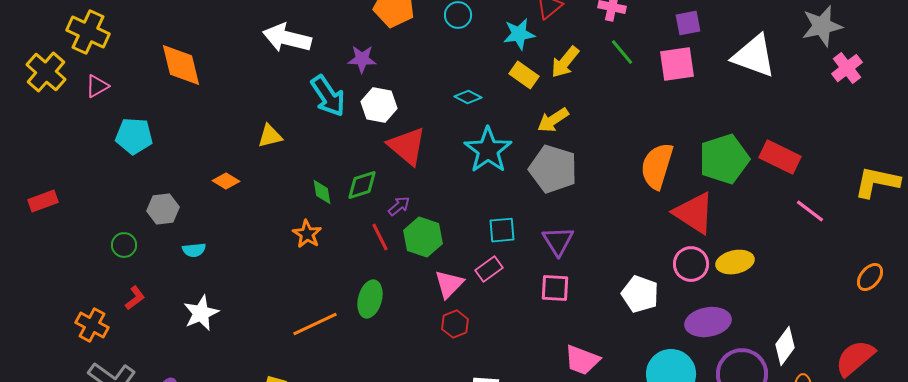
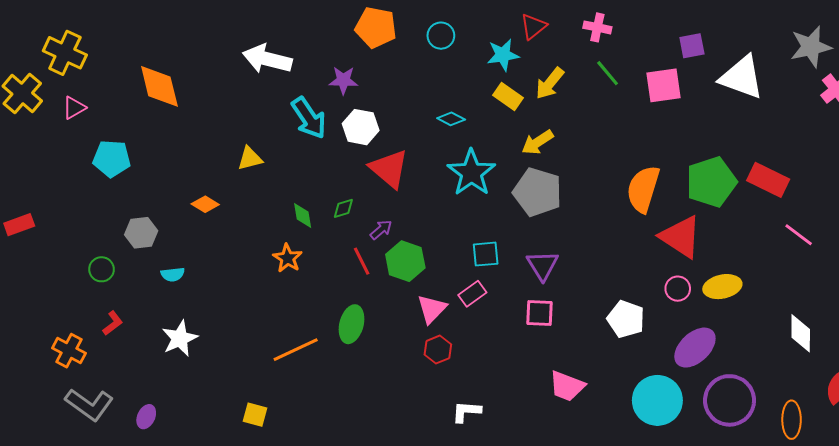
purple square: (688, 23) -> (692, 46), moved
green diamond: (362, 185) -> (343, 208), size x0.7
pink circle: (691, 264) -> (678, 289), size x0.7
purple ellipse: (708, 322) -> (695, 348), turned -33
white diamond: (785, 346) -> (801, 333), moved, turned -36

